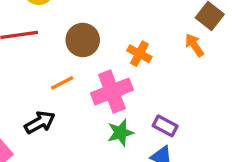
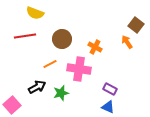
pink cross: (112, 91) -> (79, 69), turned 30
green star: (120, 133) -> (61, 93), moved

